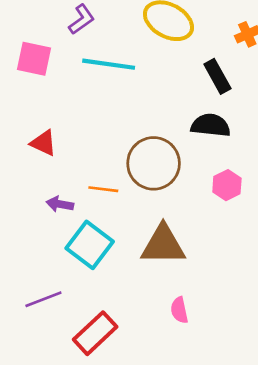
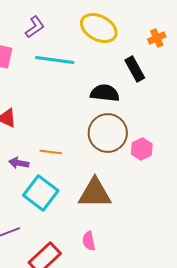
black semicircle: (211, 125) -> (105, 93), moved
brown circle: (154, 163) -> (108, 133), moved
pink semicircle: (179, 310) -> (89, 241), moved

